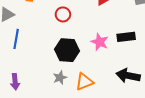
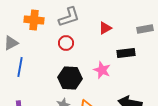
black rectangle: (126, 37) -> (126, 53), moved

